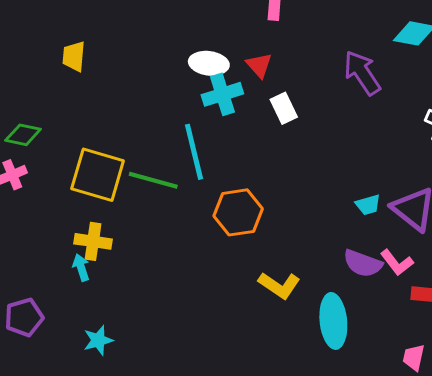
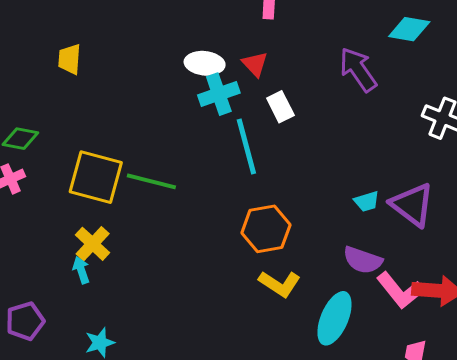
cyan line: (194, 152) -> (246, 146), moved
orange hexagon: (238, 212) -> (266, 229), moved
yellow cross: (93, 241) -> (93, 244), turned 36
pink L-shape: (397, 263) -> (400, 290), moved, size x1.4
cyan ellipse: (333, 321) -> (334, 318), turned 30

